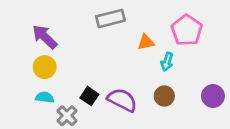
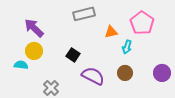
black square: (89, 96) -> (73, 55), moved
cyan semicircle: (45, 97) -> (21, 65), moved

